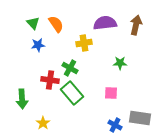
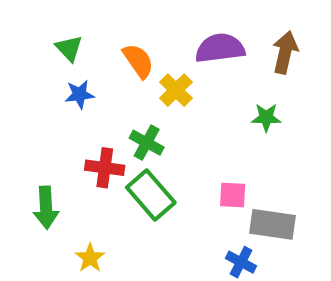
orange semicircle: (56, 24) -> (138, 61), moved
yellow cross: (84, 43) -> (176, 90), turned -35
green star: (120, 63) -> (266, 117), moved
gray rectangle: (140, 118) -> (272, 224), moved

